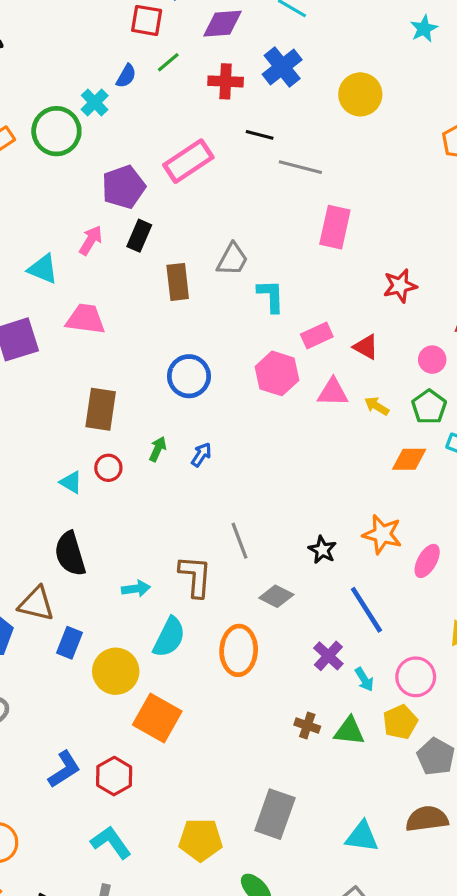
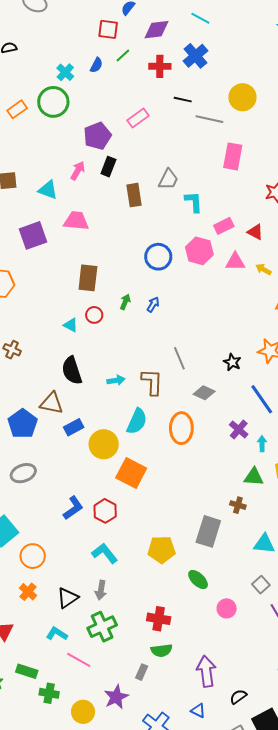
yellow circle: (360, 94) -> (242, 97), moved
cyan cross: (95, 102) -> (65, 72), moved
pink rectangle: (188, 161) -> (138, 118), size x0.7
blue circle: (189, 376) -> (158, 257), moved
cyan arrow: (136, 589) -> (116, 380), moved
blue rectangle: (70, 643) -> (74, 427), turned 42
cyan arrow: (364, 679) -> (262, 444), turned -147
brown cross: (307, 726) -> (238, 505), moved

